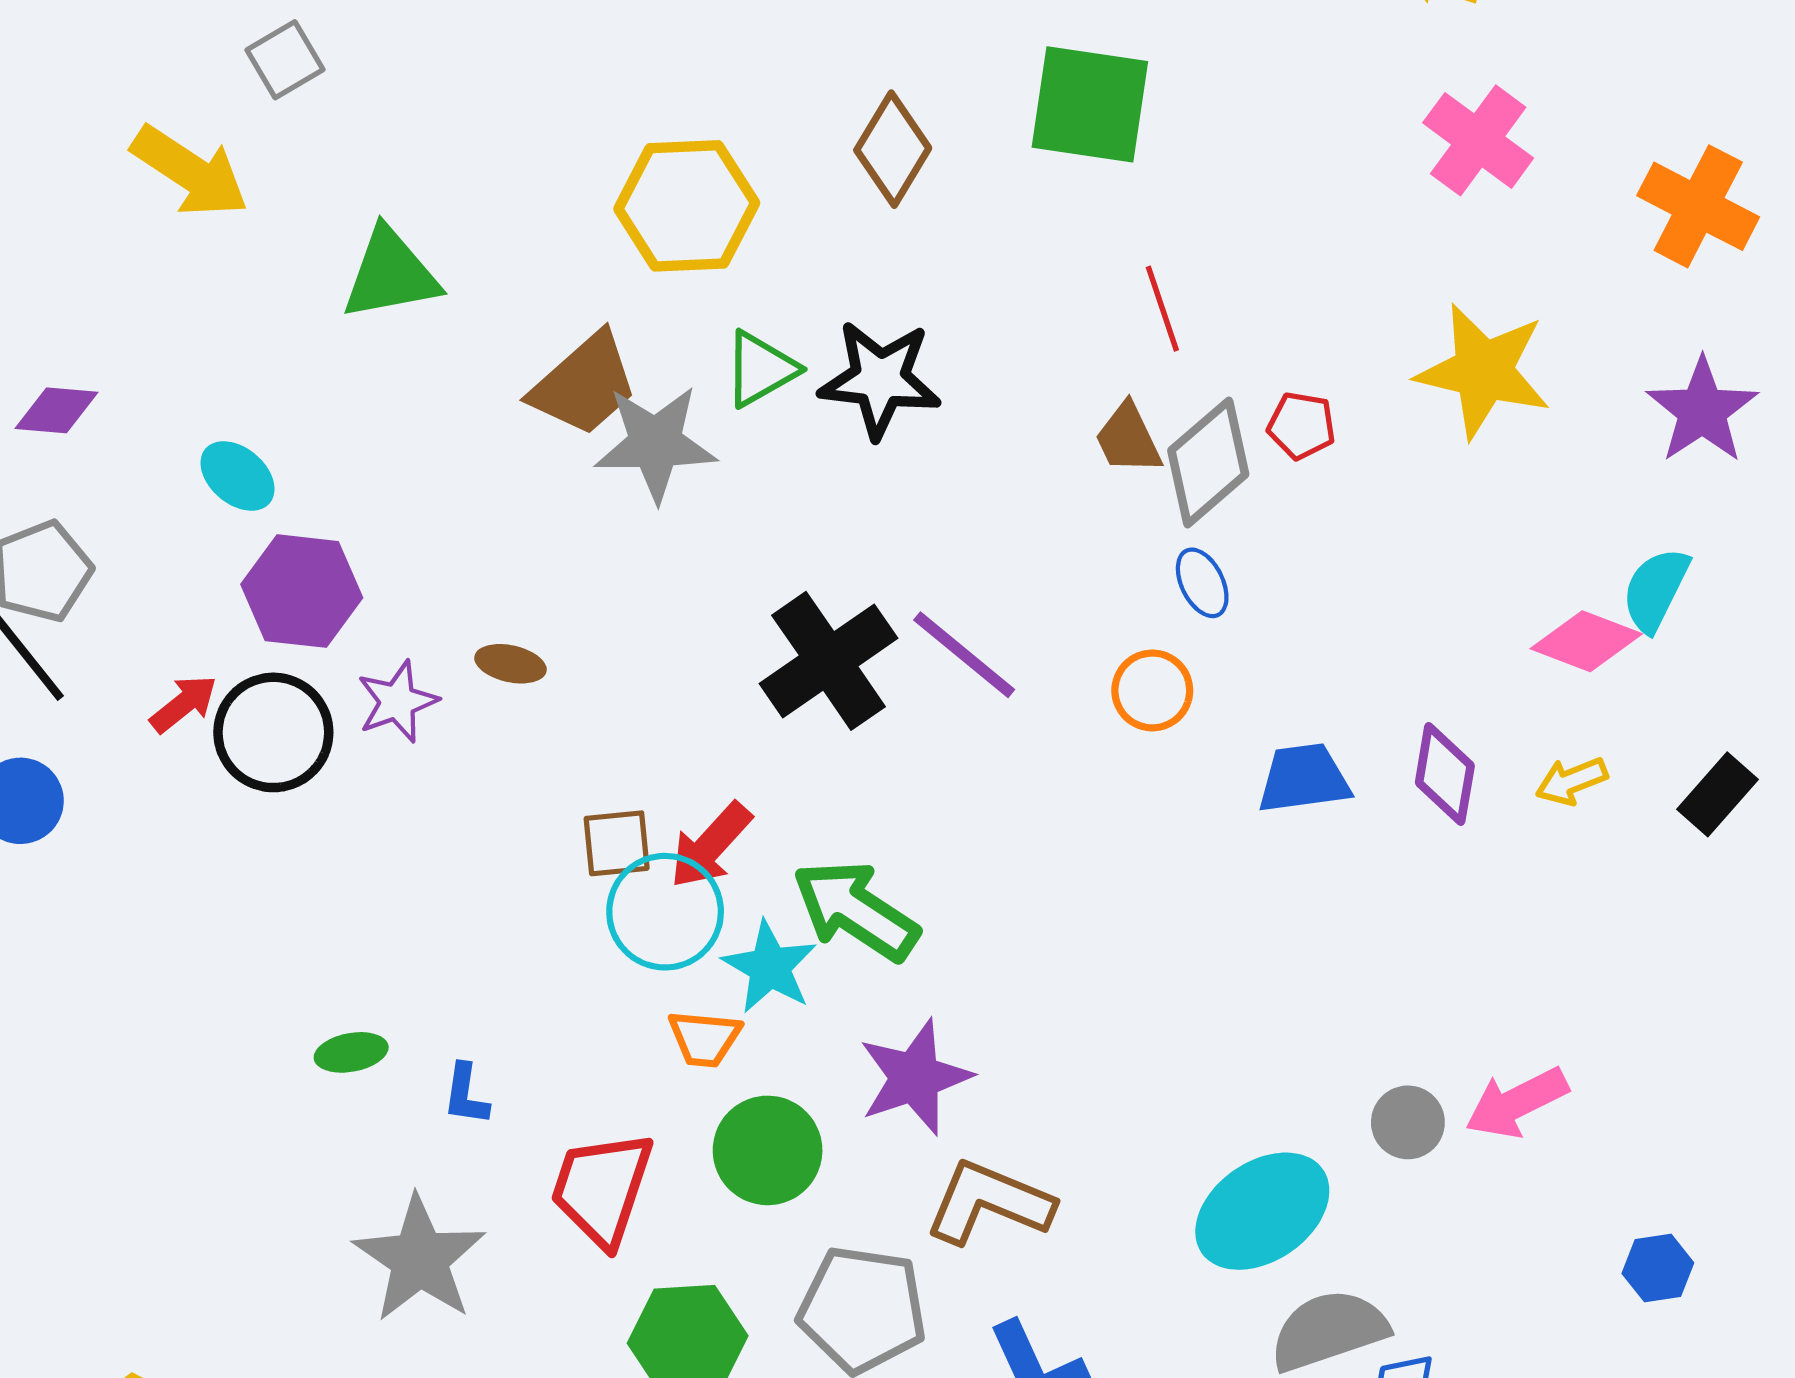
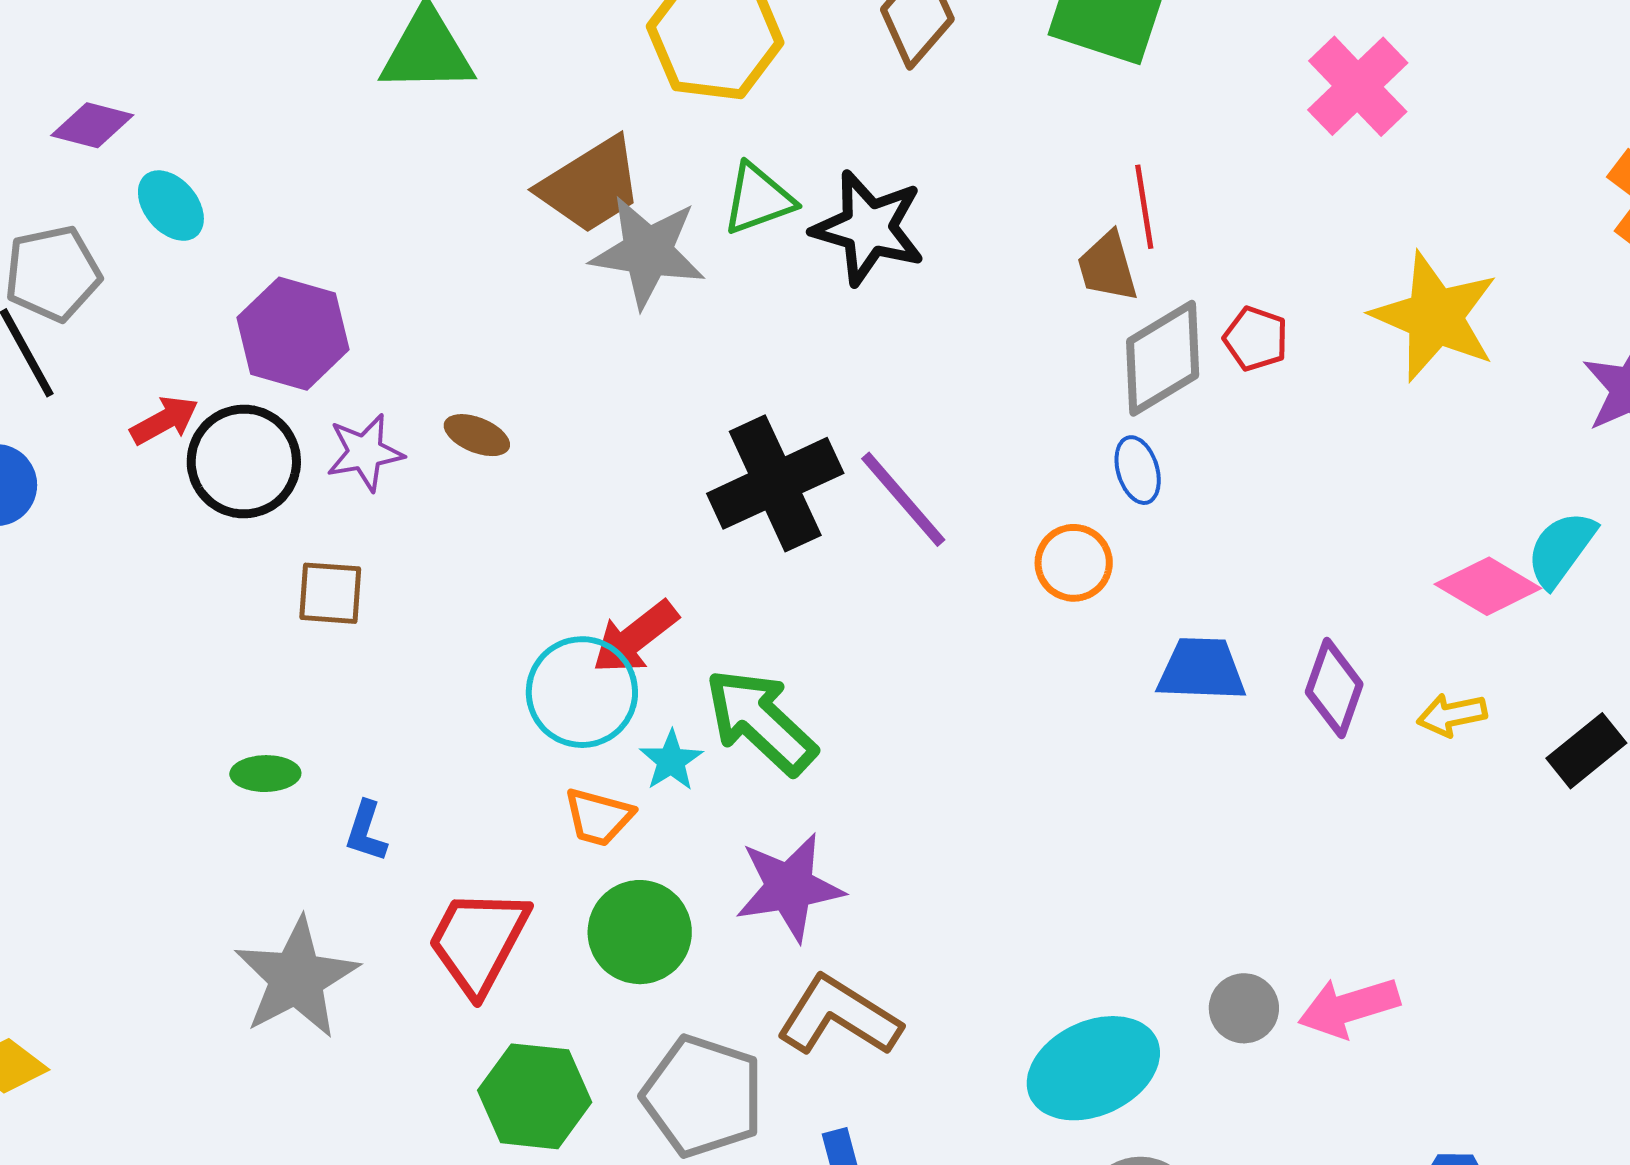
pink cross: (1478, 140) -> (1358, 86), moved
brown trapezoid: (1128, 439) -> (1108, 267), moved
cyan ellipse: (238, 476) -> (171, 206), moved
brown square: (617, 843) -> (330, 593), moved
cyan star: (770, 967) -> (671, 761), size x0.7

